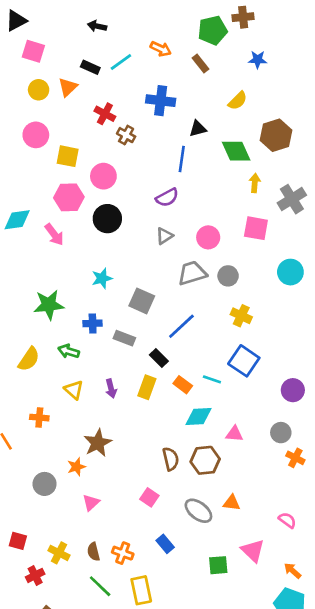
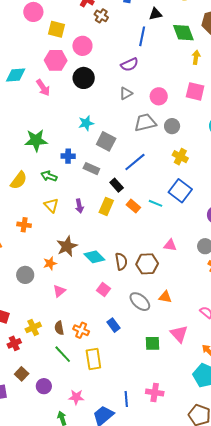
cyan star: (102, 278) -> (86, 123), moved
cyan diamond: (199, 417) -> (94, 257), moved, turned 45
yellow cross: (59, 553) -> (33, 327), turned 35

